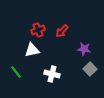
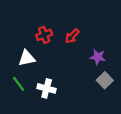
white triangle: (32, 50) -> (27, 58), moved
white cross: (52, 74) -> (47, 88), moved

